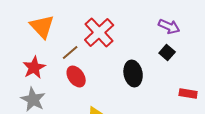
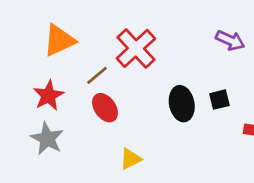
orange triangle: (42, 26) -> (59, 40), turned 48
black square: (167, 52) -> (219, 100), moved, turned 35

